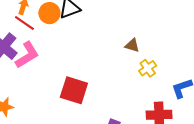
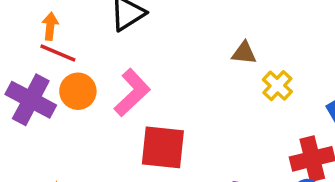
orange circle: (49, 13) -> (78, 91), moved
pink L-shape: (27, 55) -> (132, 93), moved

